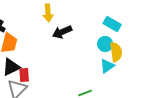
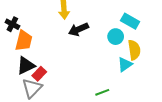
cyan circle: (105, 44) -> (116, 37), moved
red rectangle: (24, 75) -> (39, 74), turned 48

